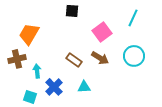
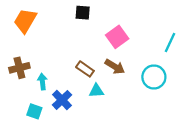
cyan line: (133, 18) -> (170, 43), moved
orange trapezoid: (29, 34) -> (25, 21), moved
cyan circle: (134, 56) -> (154, 77), moved
cyan triangle: (84, 87) -> (96, 91), moved

